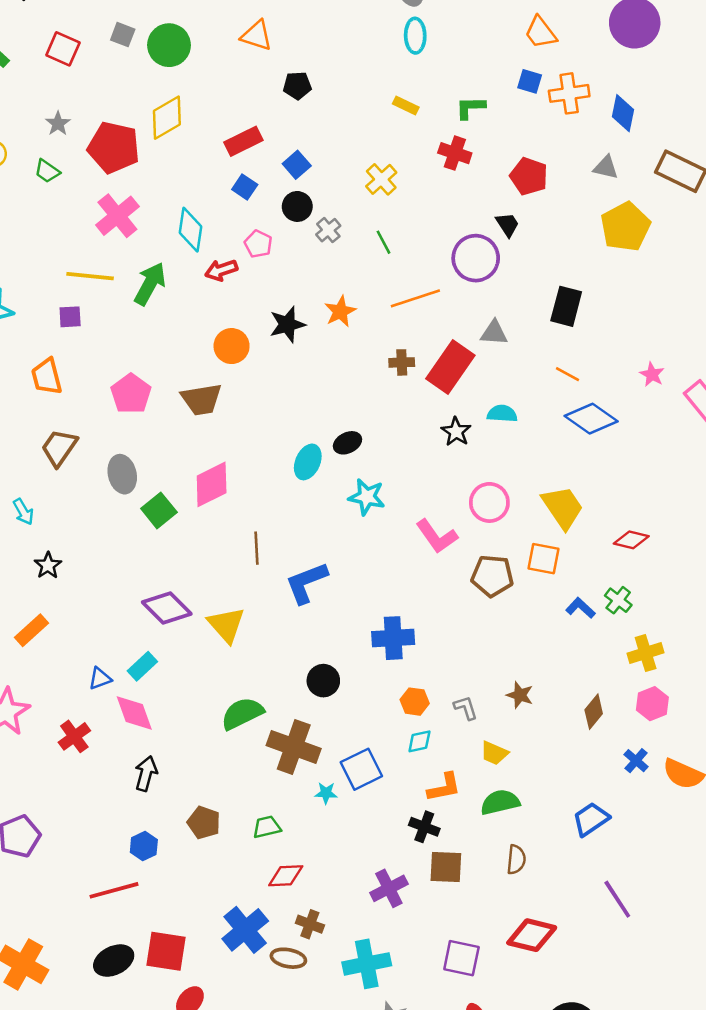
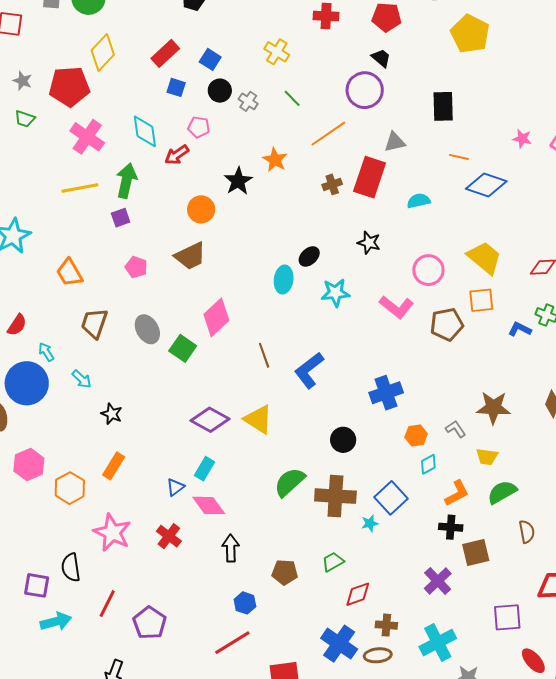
purple square: (70, 317) -> (121, 218), moved
pink pentagon: (131, 394) -> (136, 267), size x0.7
black star: (456, 432) -> (369, 243), moved
brown star: (520, 695) -> (493, 408), size x1.6

